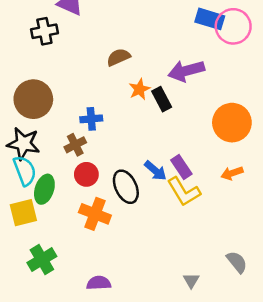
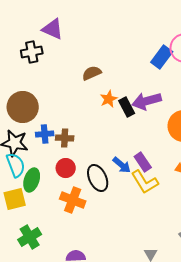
blue rectangle: (210, 19) -> (162, 57), moved, turned -70
purple arrow: (186, 71) -> (147, 101), moved
blue cross: (91, 119) -> (45, 134), moved
brown cross: (75, 145) -> (65, 138), moved, turned 30

